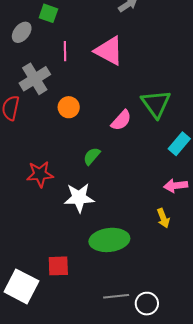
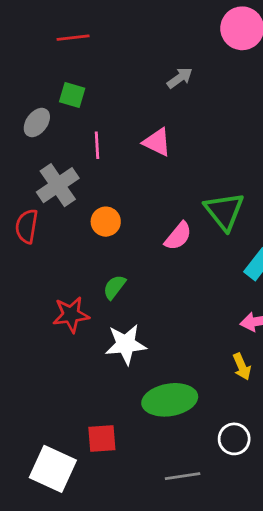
pink triangle: (109, 51) -> (157, 142), size x0.7
green semicircle: (92, 156) -> (114, 287), moved
white circle: (147, 304) -> (234, 439), moved

